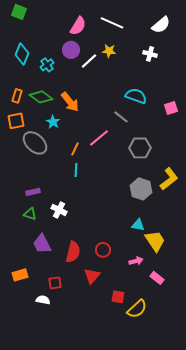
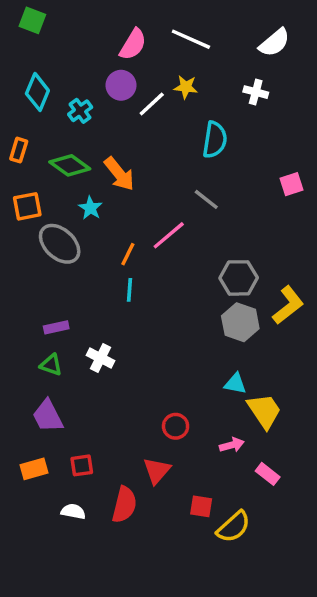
orange rectangle: (17, 96) -> (19, 150), moved
cyan semicircle: (136, 96) -> (215, 140), moved, turned 80
gray hexagon: (140, 148) -> (239, 278), moved
purple trapezoid: (42, 244) -> (48, 416), moved
red semicircle: (73, 252) -> (124, 505), moved
red square: (55, 283) -> (82, 465), moved

